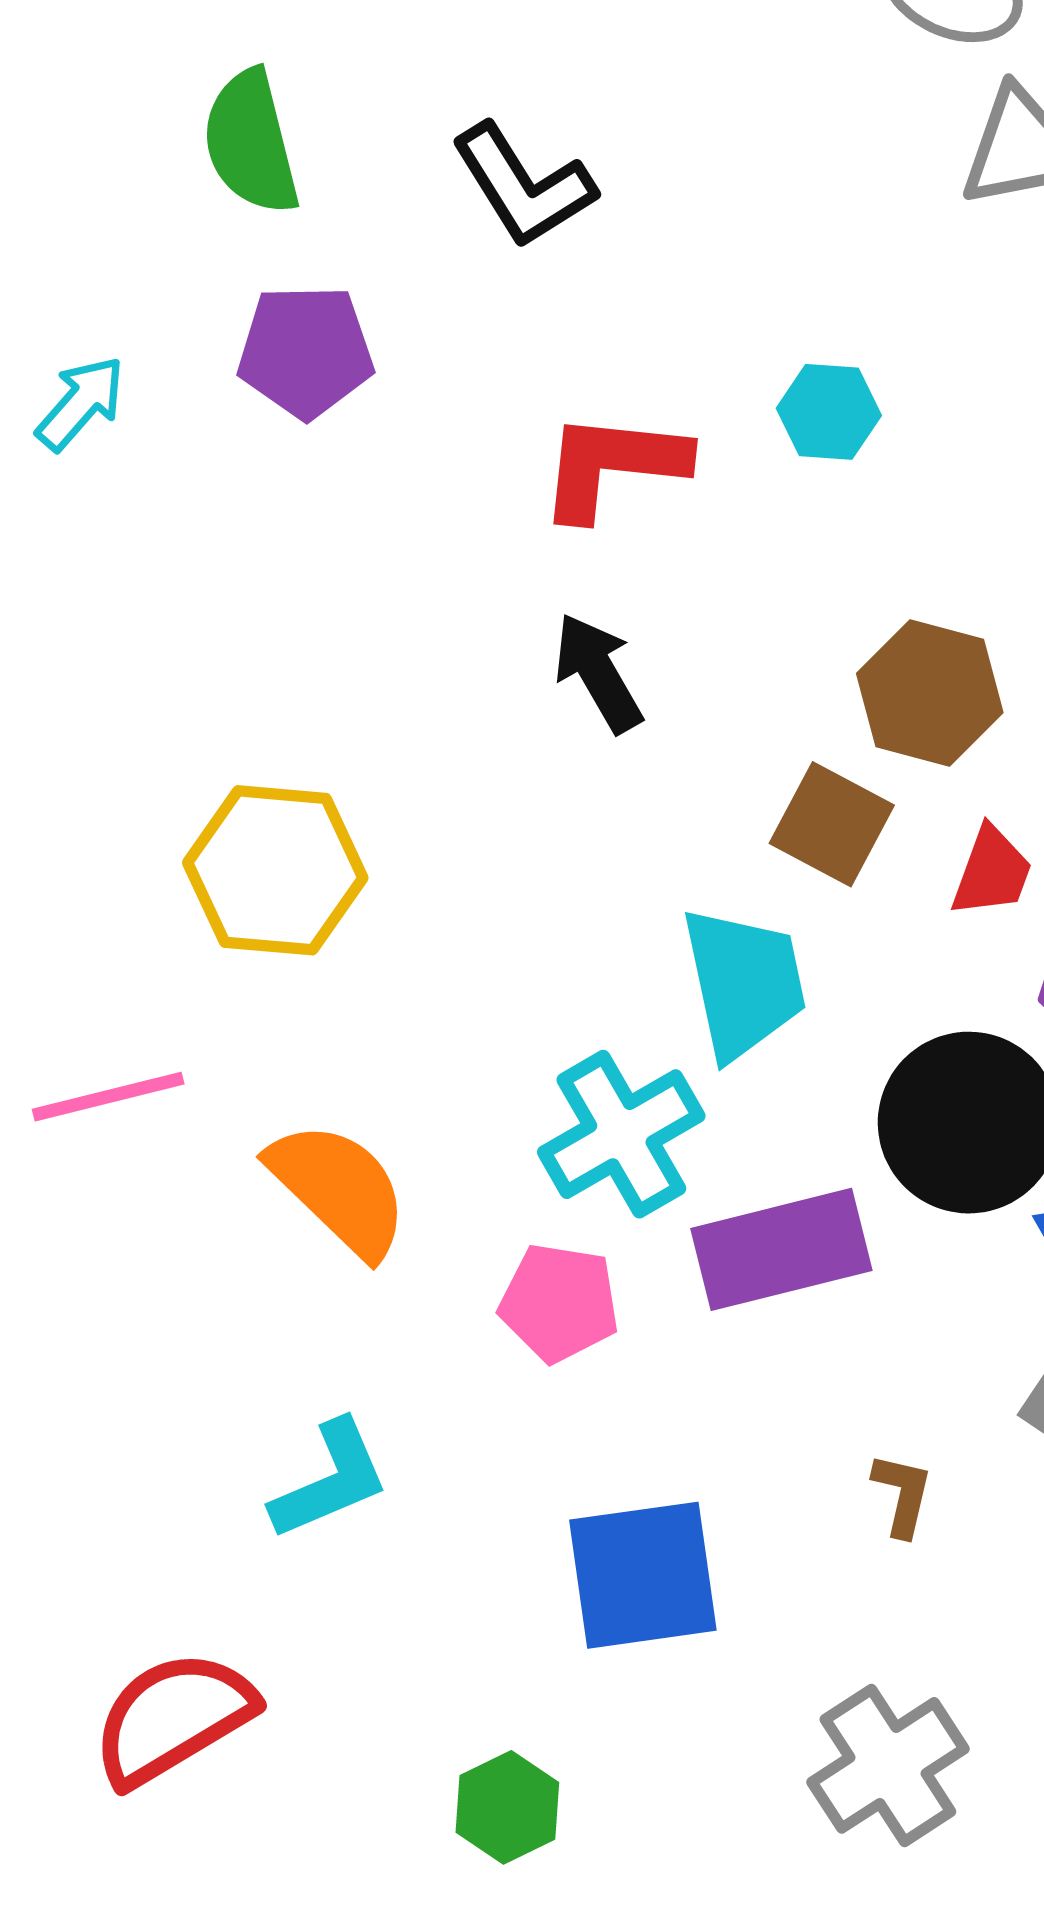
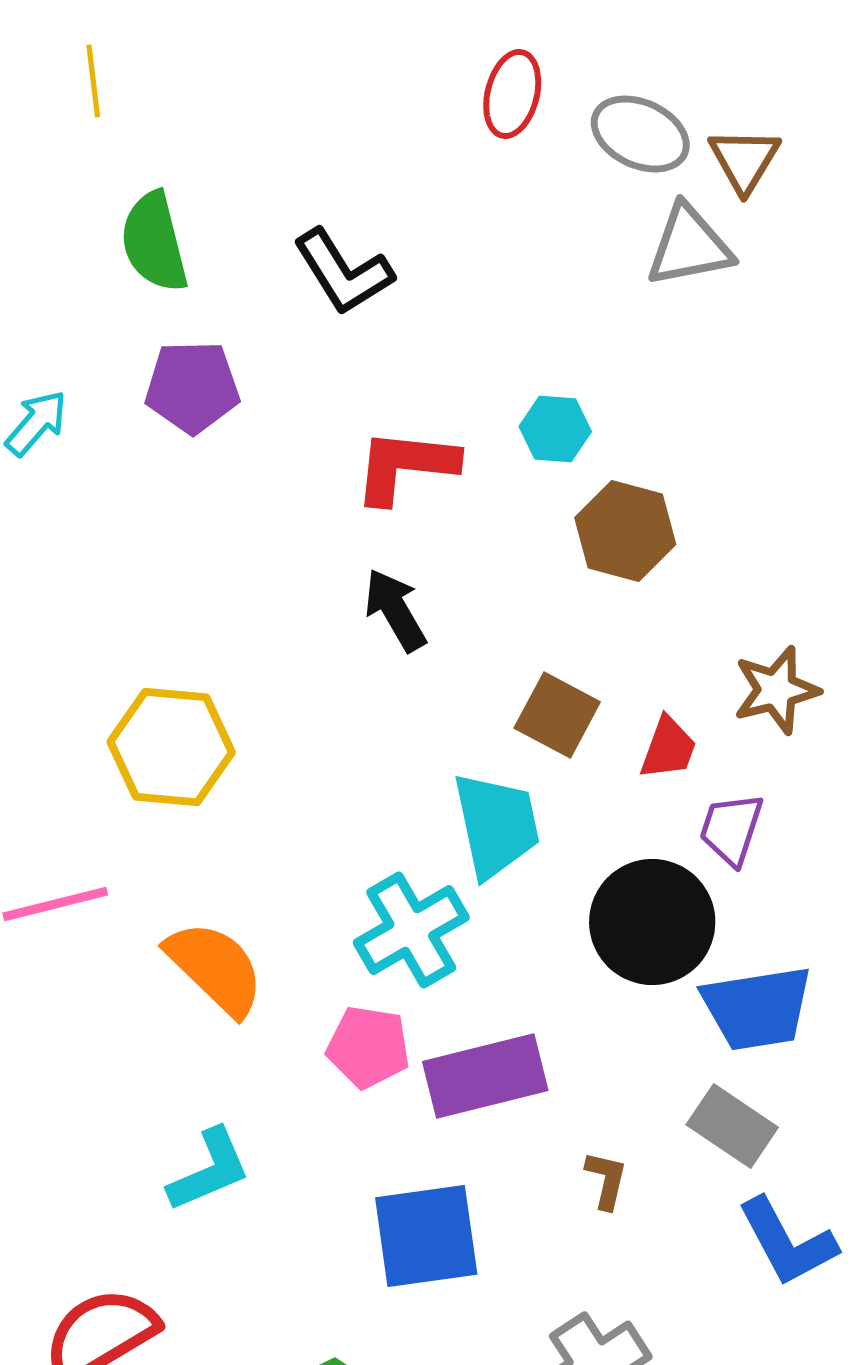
brown hexagon: (930, 693) -> (625, 531), moved
purple rectangle: (781, 1249) -> (485, 1076), moved

